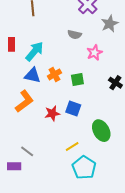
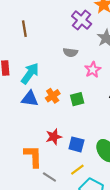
orange L-shape: (24, 101) -> (33, 156), moved, turned -50
blue square: (73, 108) -> (76, 144), moved
gray line: (27, 151) -> (49, 177), moved

